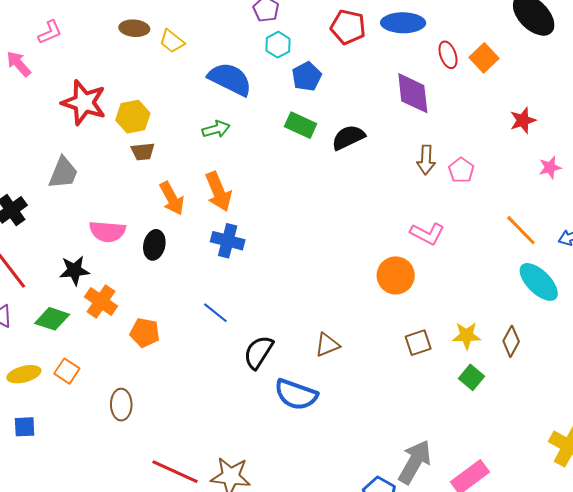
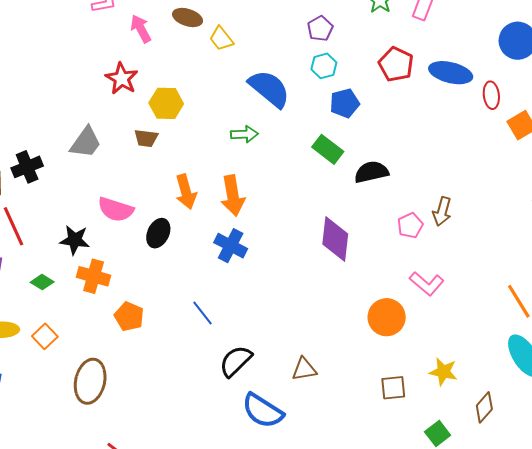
red ellipse: (448, 55) -> (491, 95), moved
pink arrow: (19, 64) -> (141, 29), moved
purple diamond: (413, 93) -> (335, 239), moved
red star: (84, 103) -> (122, 79), size x0.7
brown trapezoid: (143, 152) -> (146, 138), moved
pink pentagon: (461, 170) -> (410, 225), moved
orange cross: (101, 301) -> (94, 276), turned -32
green diamond: (52, 319) -> (42, 282), size x0.7
yellow star: (467, 336) -> (443, 372), moved
brown ellipse: (121, 405) -> (90, 381), size x1.4

